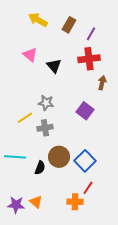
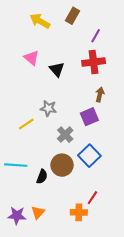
brown rectangle: (69, 25) -> (73, 16), moved
brown arrow: (102, 83) -> (100, 95), moved
purple square: (85, 111) -> (89, 117), turned 30
gray cross: (45, 128) -> (65, 135), moved, turned -35
blue square: (85, 161) -> (89, 156), moved
orange triangle: (36, 202) -> (38, 212), turned 32

